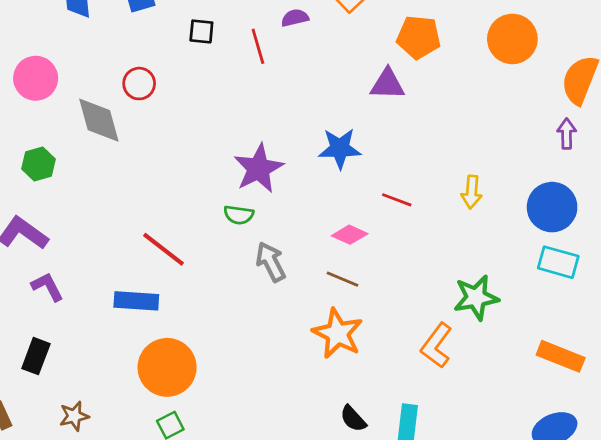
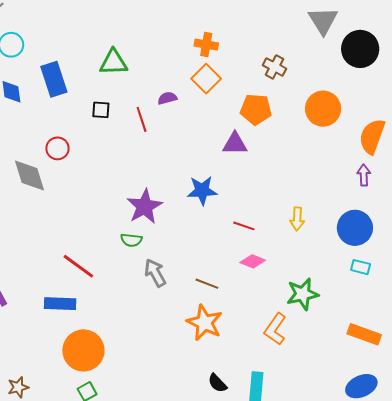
pink diamond: (350, 235) -> (253, 261), moved
cyan rectangle: (558, 262) -> (361, 267), size x0.7

